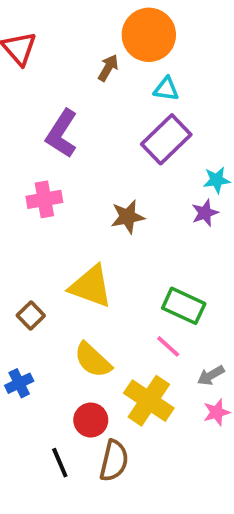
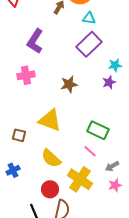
brown square: (31, 315) -> (19, 135), turned -32

